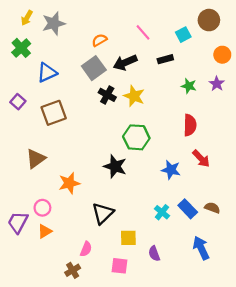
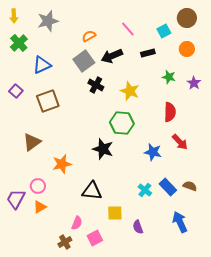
yellow arrow: (27, 18) -> (14, 16), moved, turned -32
orange circle: (222, 55) -> (187, 49), moved
purple star: (217, 84) -> (194, 83), moved
yellow star: (134, 96) -> (130, 91), moved
black triangle: (103, 213) -> (92, 191), turned 50
pink square: (120, 266) -> (95, 238), moved, turned -35

